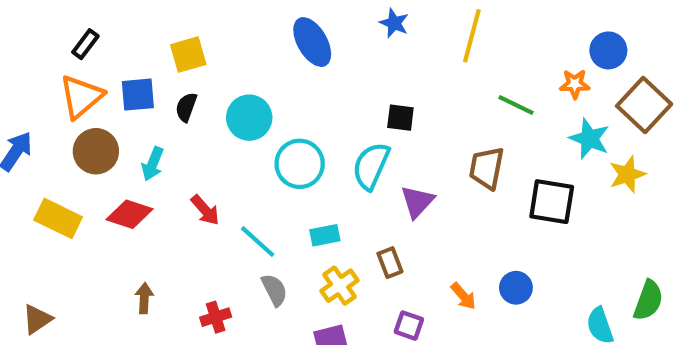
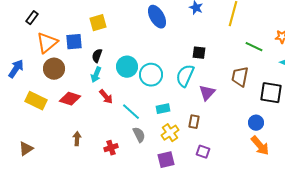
black rectangle: (85, 44) -> (32, 18), moved
black semicircle: (186, 107) -> (97, 56), moved
cyan circle: (249, 118) -> (127, 67), moved
cyan arrow: (153, 164) -> (96, 75), moved
brown rectangle: (390, 263) -> (194, 122), turned 32
blue circle: (516, 288) -> (256, 123), moved
orange arrow: (463, 296) -> (260, 146), moved, size x1.5

